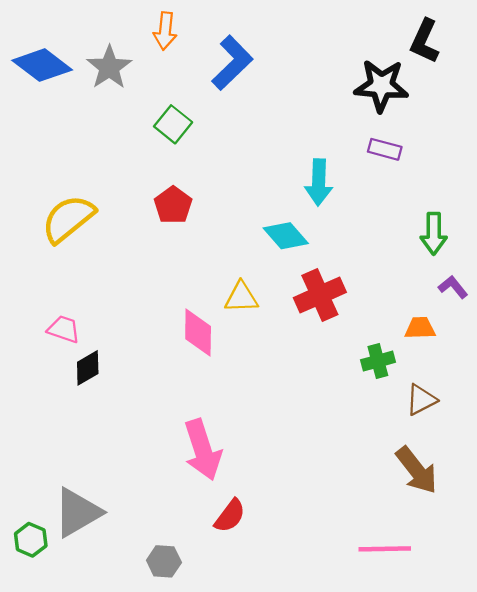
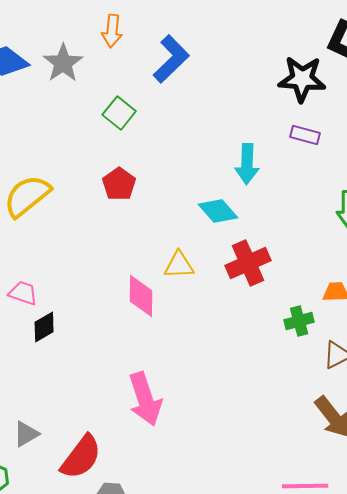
gray triangle: (77, 512) -> (26, 434), moved, size x0.6
red semicircle: (230, 516) -> (81, 457), moved, size x1.5

